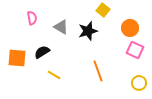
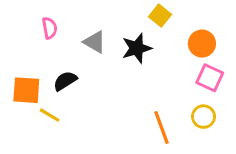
orange line: (98, 71) -> (162, 127), moved
yellow line: (54, 75) -> (50, 115), moved
yellow circle: (139, 83) -> (203, 117), moved

